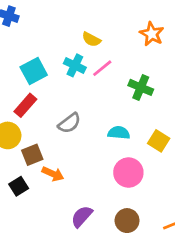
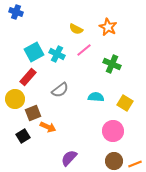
orange star: (152, 34) -> (108, 27), moved
cyan cross: (75, 65) -> (57, 54), moved
pink circle: (128, 173) -> (113, 131), moved
brown circle: (127, 221) -> (114, 161), moved

